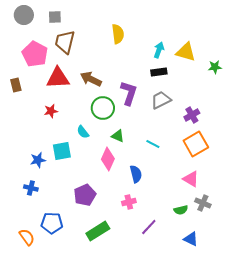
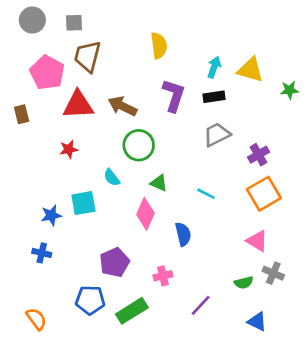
purple L-shape: (129, 93) -> (174, 95), moved
pink cross: (129, 202) -> (163, 276), moved
blue pentagon: (52, 223) -> (90, 300), moved

